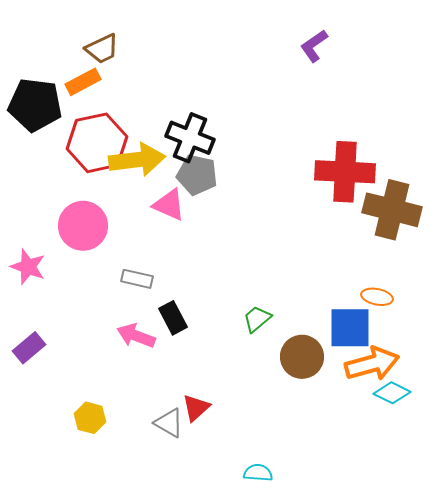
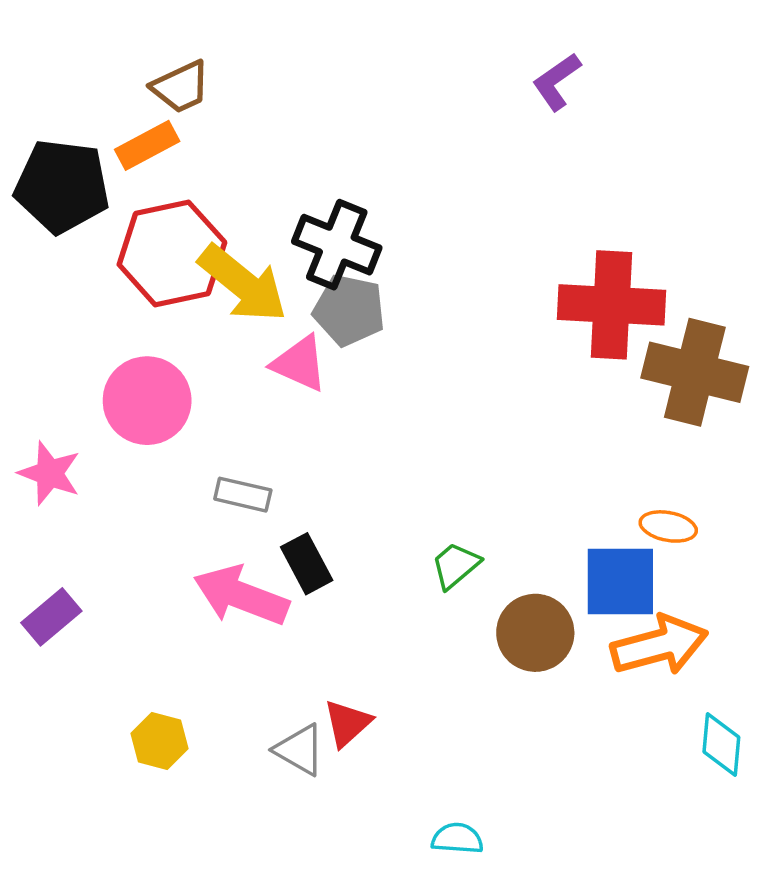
yellow arrow: (137, 160) -> (243, 284), turned 46
pink arrow: (136, 336) -> (241, 596), size x1.4
cyan diamond: (392, 393) -> (721, 744), moved, turned 69

